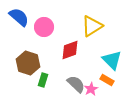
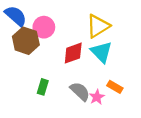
cyan triangle: (112, 60) -> (101, 52), moved
brown hexagon: (28, 63) -> (26, 41), moved

